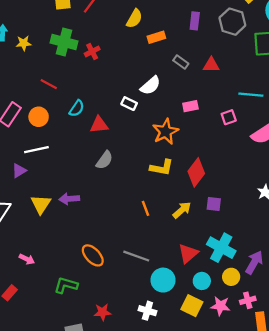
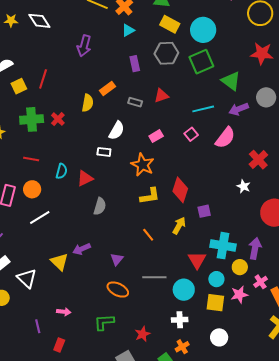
yellow semicircle: (134, 19) -> (88, 103), moved
purple triangle: (19, 171) -> (117, 259), moved

